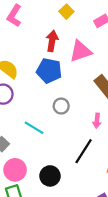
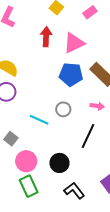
blue pentagon: (49, 71) -> (71, 74), moved
gray circle: (61, 106) -> (63, 109), moved
pink arrow: (97, 121) -> (97, 106), turned -80

